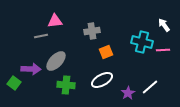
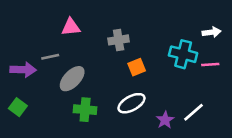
white arrow: (164, 25) -> (212, 32), turned 120
gray line: (41, 36) -> (50, 57), moved
purple arrow: (31, 69) -> (23, 70), moved

